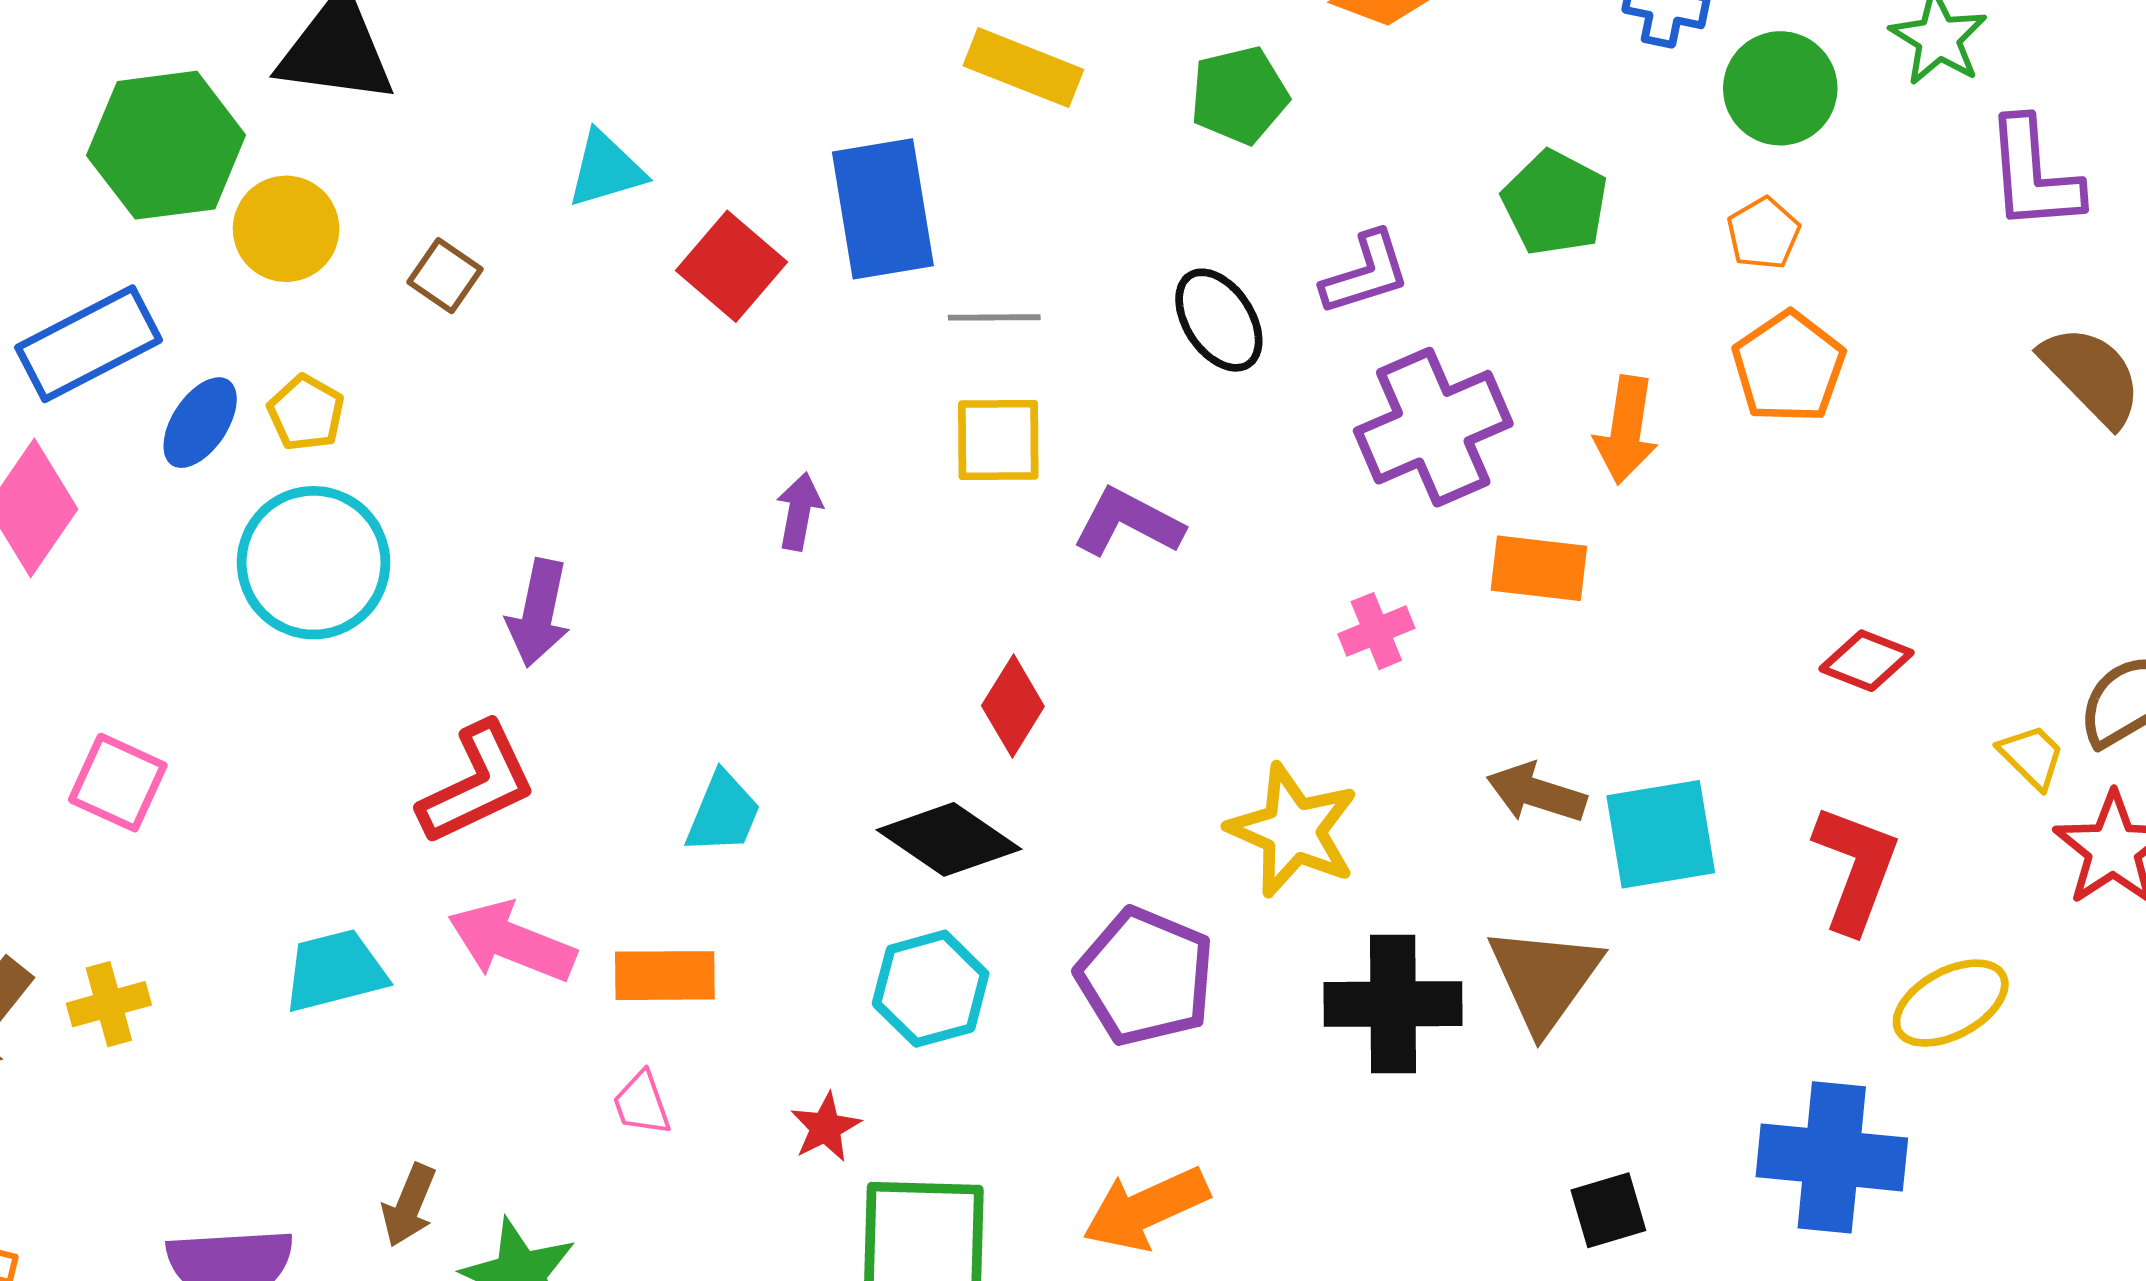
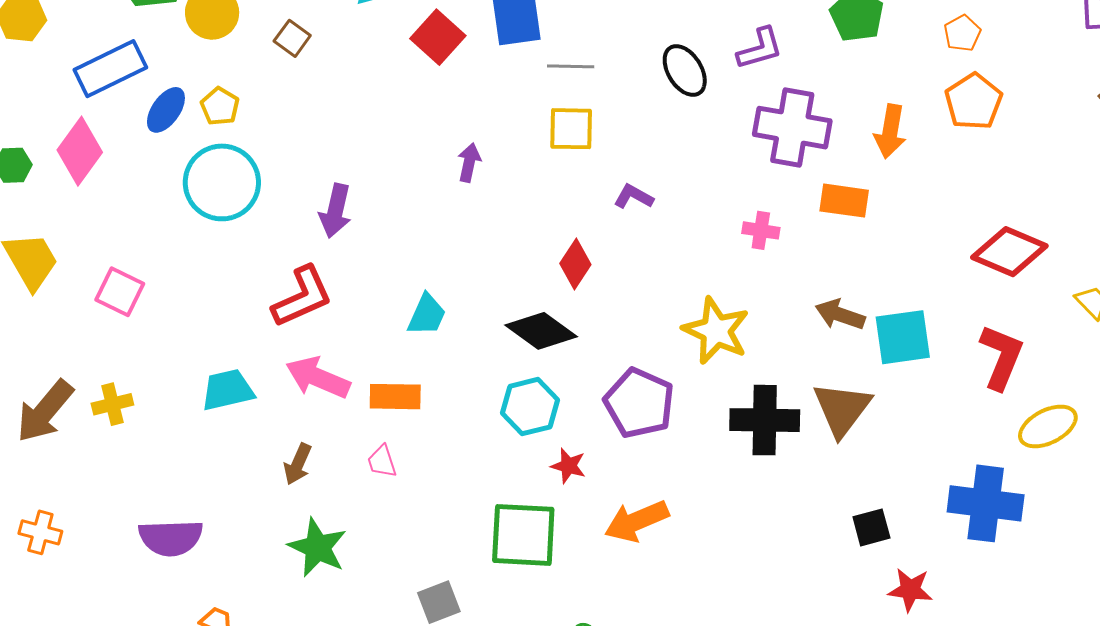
purple cross: (1433, 427) -> (792, 128), turned 32
purple L-shape: (1128, 522) -> (634, 197), moved, size x0.7
pink cross: (1376, 631) -> (761, 230), turned 30
red diamond: (1866, 661) -> (1009, 252), size x1.6
red star: (826, 1127) -> (568, 466), moved, turned -30
brown arrow: (409, 1205) -> (298, 464), moved

